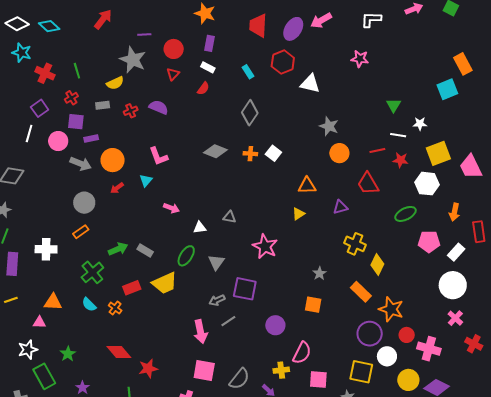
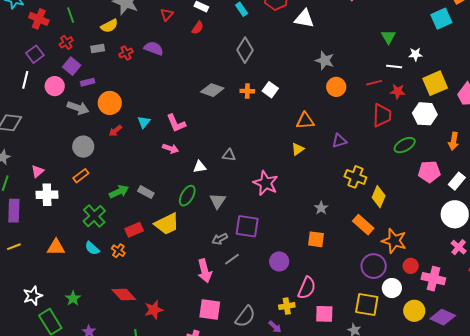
purple square: (76, 122) -> (72, 66), turned 36
pink L-shape: (158, 156) -> (176, 123), moved
red trapezoid: (368, 184) -> (382, 115), moved, turned -145
pink triangle: (39, 322) -> (38, 171), moved, turned -40

